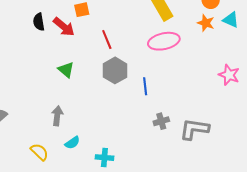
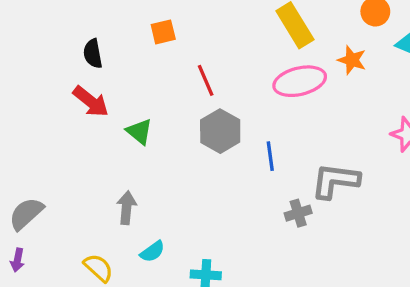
orange star: (206, 23) -> (352, 60), moved
red arrow: (64, 27) -> (91, 101), moved
gray L-shape: (194, 129) -> (335, 181), moved

